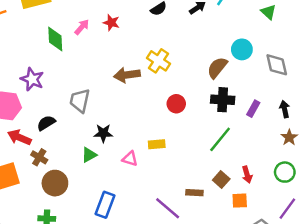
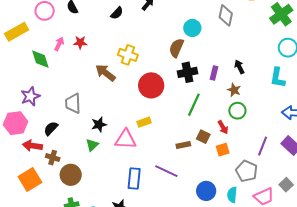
red star: (111, 23) -> (80, 42), moved
gray diamond: (277, 65) -> (226, 15), moved, turned 40
brown arrow: (127, 75) -> (105, 73), turned 60
purple star: (32, 79) -> (30, 96), turned -30
red circle: (176, 104) -> (151, 85), size x1.6
brown star: (289, 137) -> (234, 90), moved
pink triangle: (130, 159) -> (126, 139), size x1.6
green circle: (285, 172) -> (237, 111), moved
brown rectangle: (194, 193) -> (183, 145), moved
blue rectangle: (105, 205) -> (134, 178), moved

